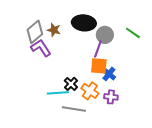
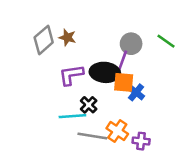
black ellipse: (84, 23) -> (105, 72), moved
purple L-shape: (41, 48) -> (71, 75), moved, turned -65
orange cross: (90, 91) -> (117, 131), moved
purple cross: (111, 97) -> (141, 141), moved

